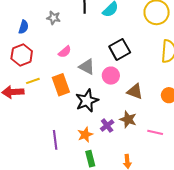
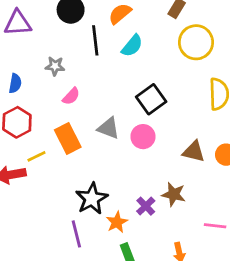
pink semicircle: (65, 52) -> (71, 96), moved
orange rectangle: (61, 85) -> (68, 139), moved
brown triangle: (135, 91) -> (194, 151), moved
black star: (87, 101) -> (92, 199), moved
pink line: (155, 132) -> (215, 226), moved

